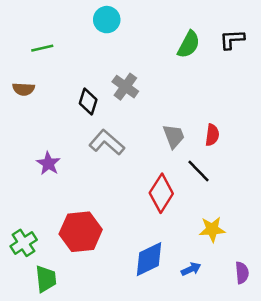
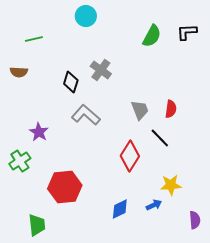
green cross: (24, 243) -> (20, 161), moved
blue diamond: (149, 259) -> (120, 209), size x0.7
blue arrow: (191, 269) -> (154, 205), moved

